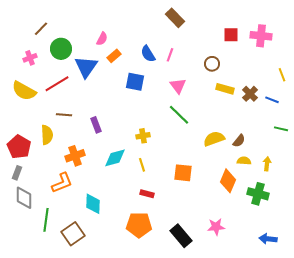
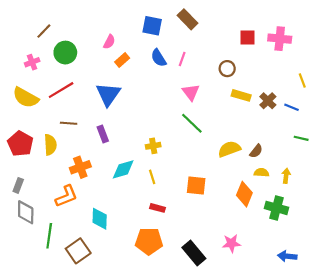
blue triangle: (86, 67) -> (108, 94), moved
blue square: (135, 82) -> (152, 26), moved
red pentagon: (19, 147) -> (20, 144), moved

